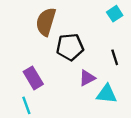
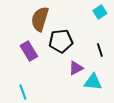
purple rectangle: (33, 78) -> (29, 51), moved

